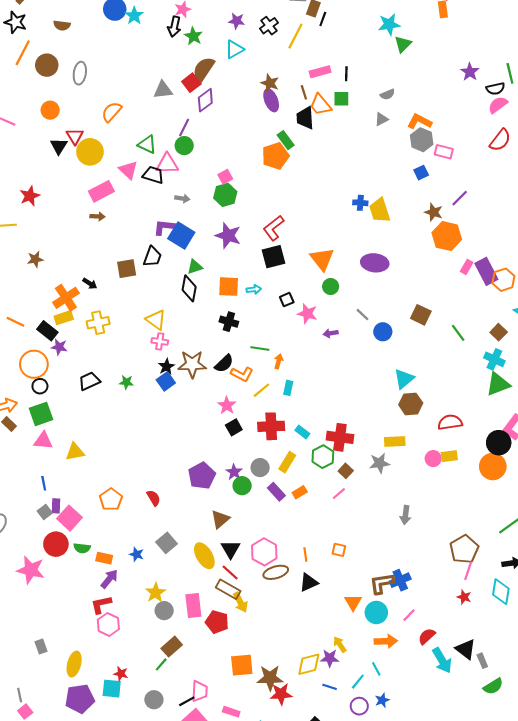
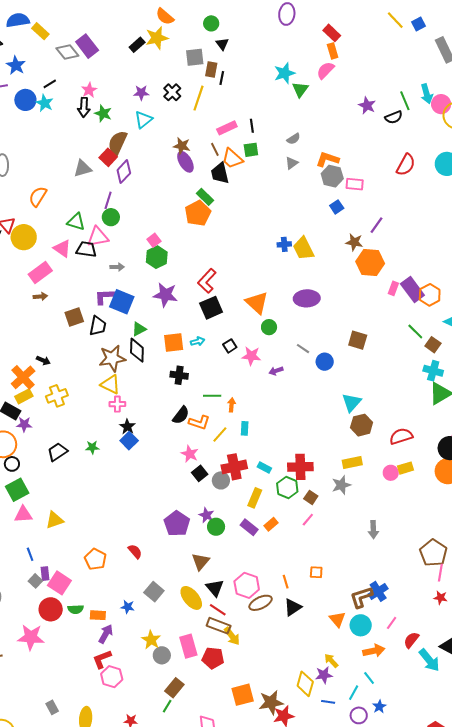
pink semicircle: (498, 105) -> (325, 70), moved
brown square: (127, 269) -> (74, 317), moved
green line: (458, 333) -> (415, 331), moved
brown star: (192, 364) -> (112, 358), moved
gray circle: (260, 468) -> (221, 480), moved
yellow diamond: (309, 664) -> (305, 684), turned -50

